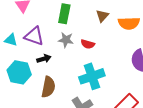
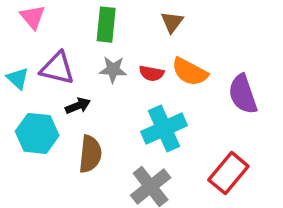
orange semicircle: (129, 23) -> (190, 72), moved, turned 35
cyan triangle: (11, 40) -> (18, 78), turned 32

